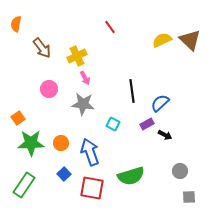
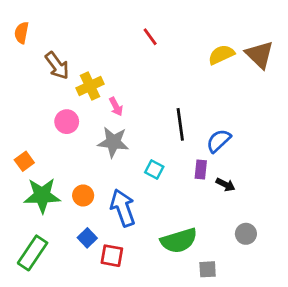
yellow cross: (77, 56) -> (90, 86), moved
purple rectangle: (147, 124) -> (201, 169), turned -56
red square: (92, 188) -> (112, 256), moved, size x0.7
gray square: (189, 197) -> (208, 269), moved

